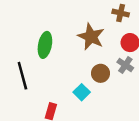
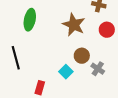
green ellipse: (45, 45) -> (30, 20), moved
gray cross: (125, 65) -> (98, 69), moved

